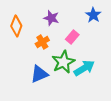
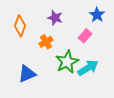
pink rectangle: (72, 37) -> (85, 36), moved
blue triangle: (39, 74) -> (27, 74), moved

